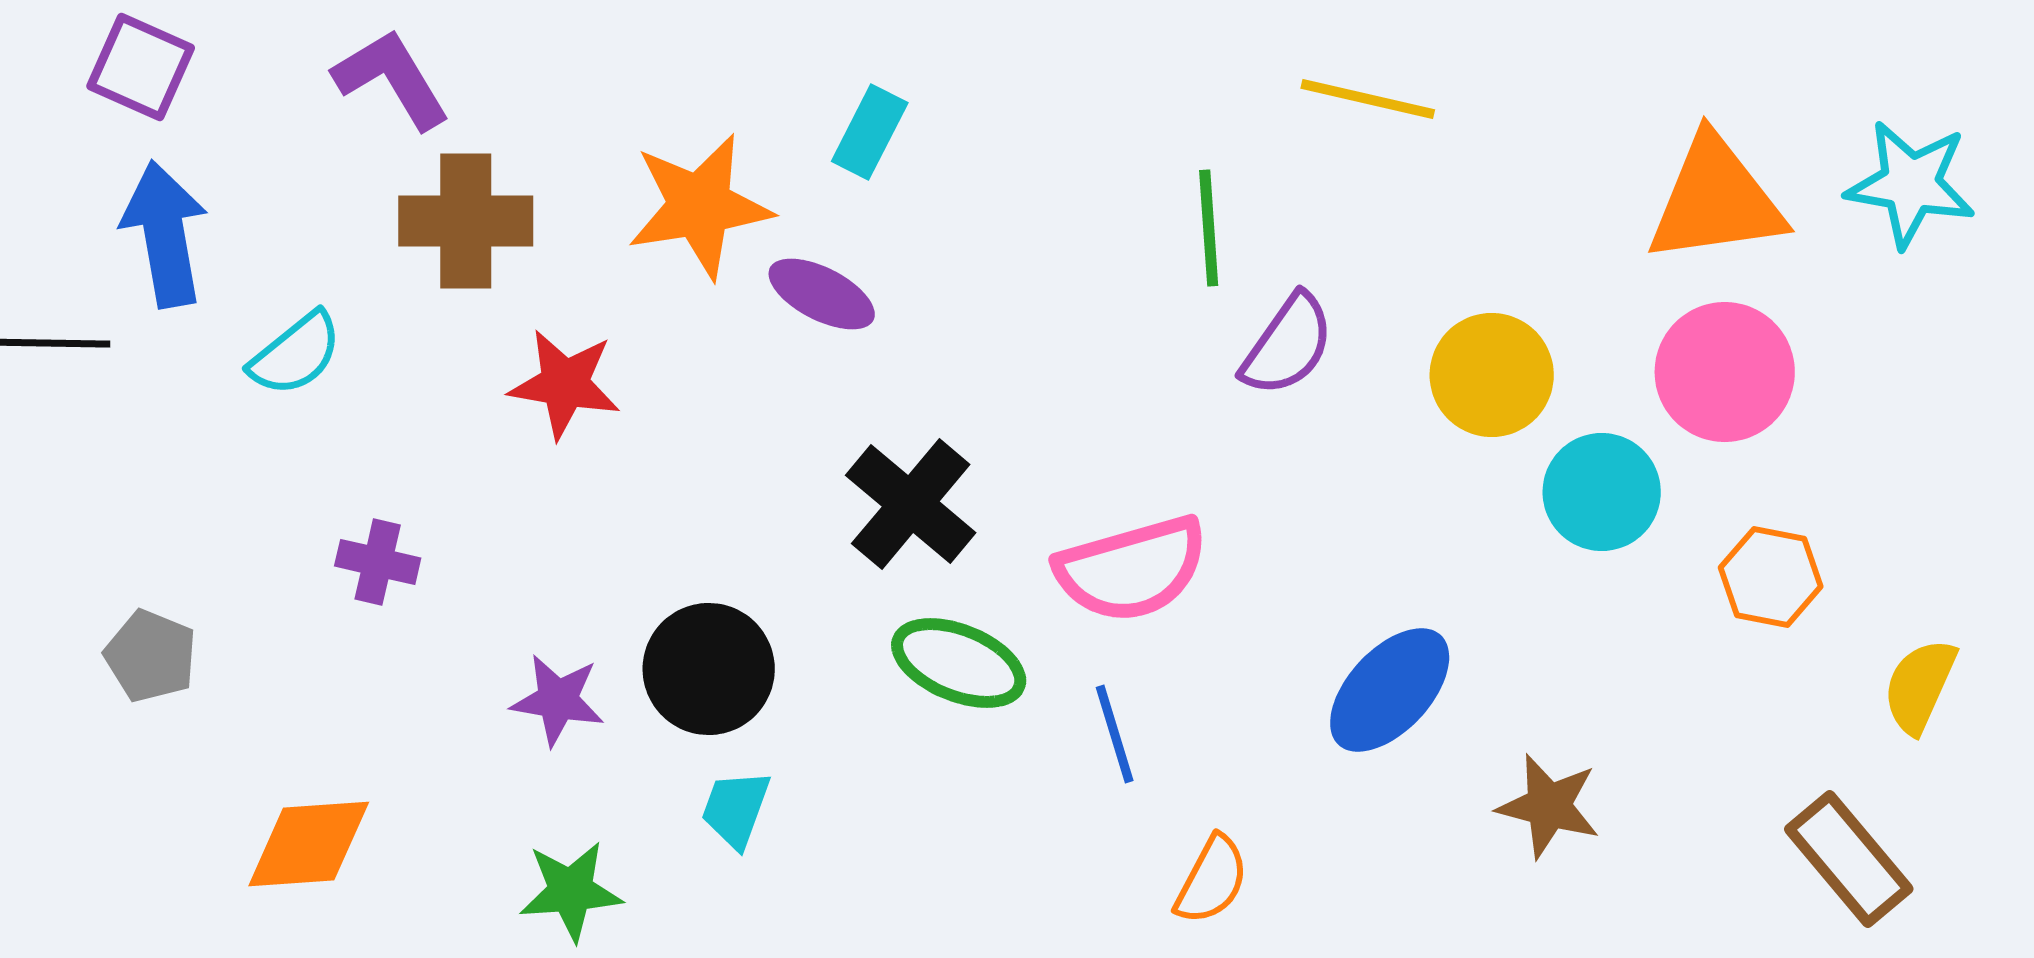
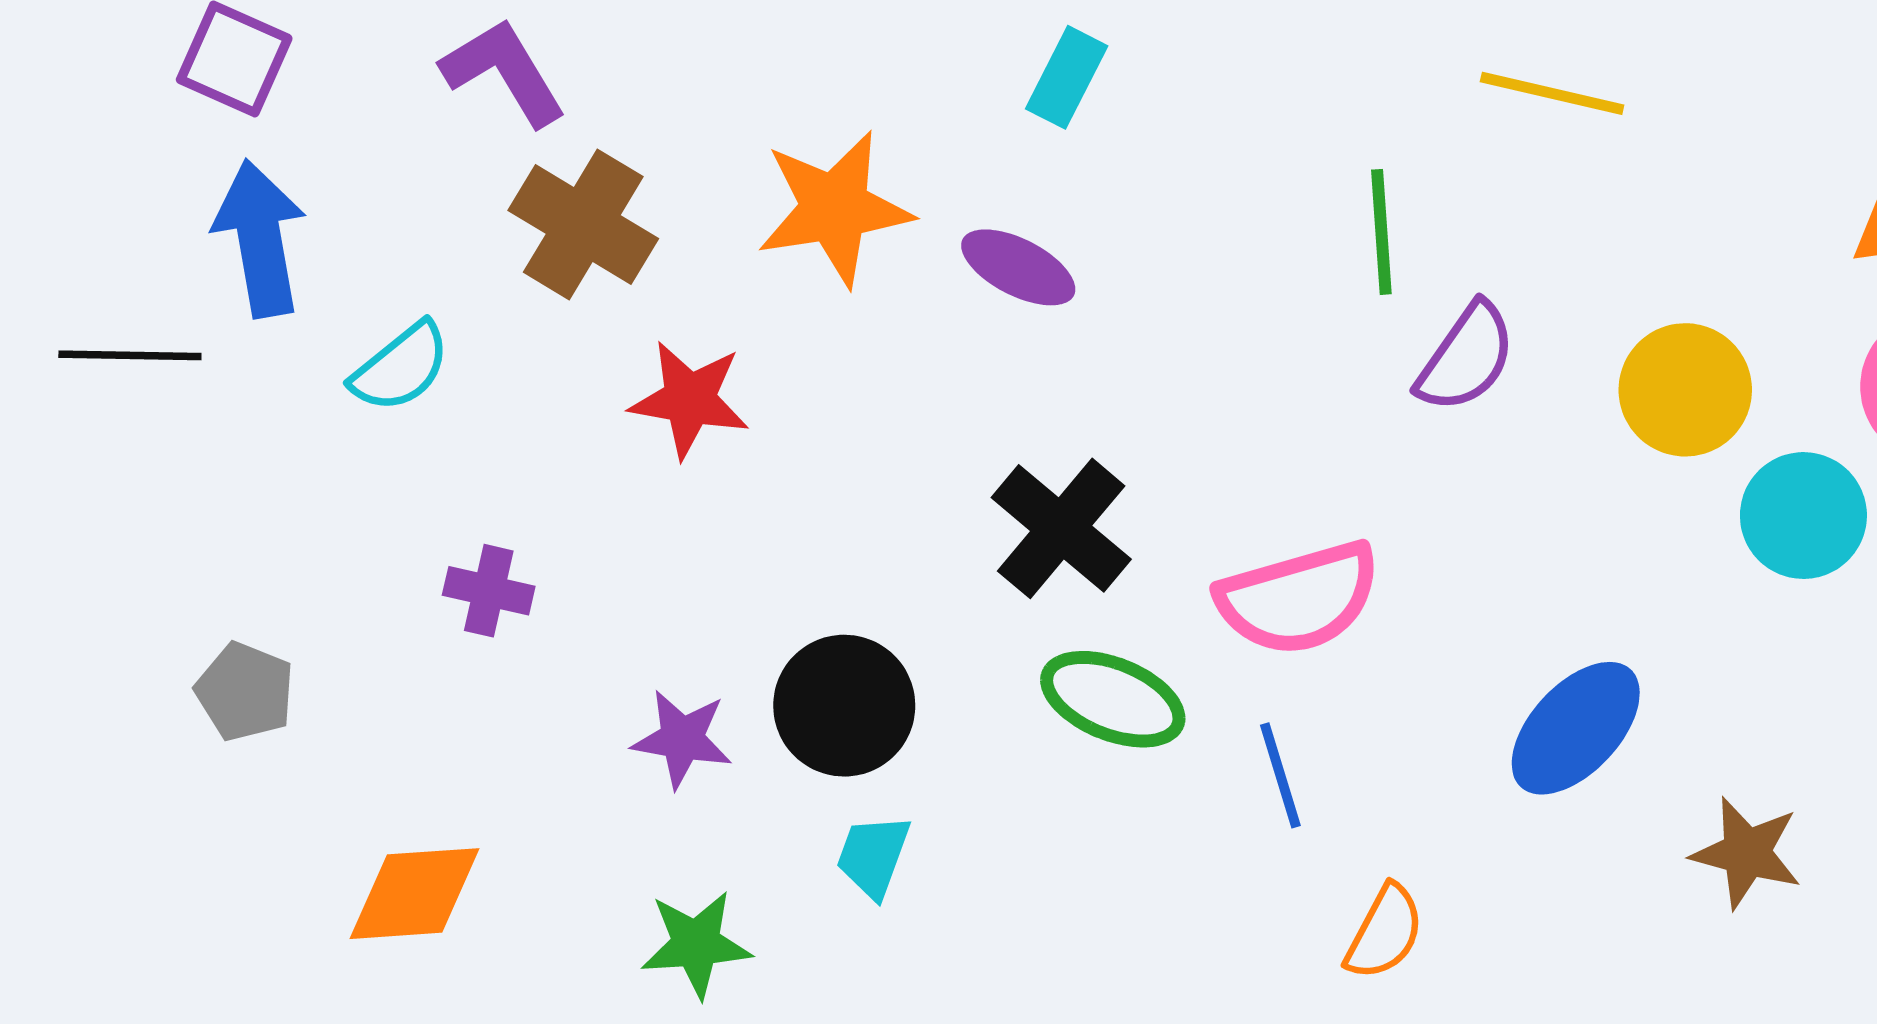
cyan rectangle: (870, 132) -> (1067, 77), moved
brown cross: (466, 221) -> (583, 224), turned 31
purple ellipse: (822, 294) -> (1018, 267), moved

